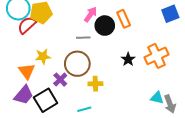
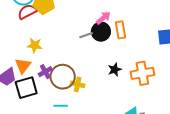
pink arrow: (90, 14) -> (103, 18), moved
gray line: (83, 38) -> (86, 35), moved, turned -32
brown circle: (77, 64) -> (63, 77), moved
orange triangle: (27, 71) -> (23, 66), moved

